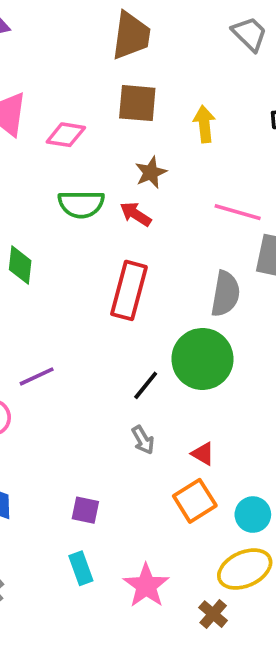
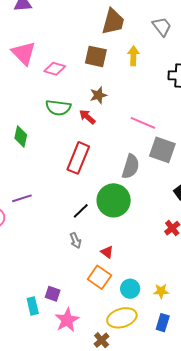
brown trapezoid: (131, 36) -> (113, 22), moved
yellow arrow: (204, 124) -> (133, 56), moved
orange square: (195, 501) -> (99, 277), turned -30
purple square: (85, 510) -> (53, 294), moved

